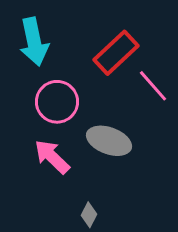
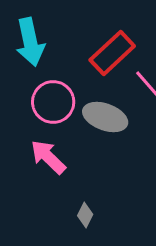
gray ellipse: (109, 141) -> (105, 117), moved

